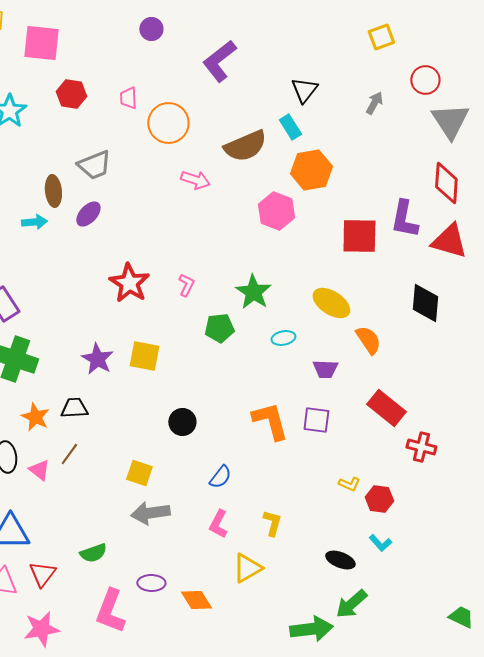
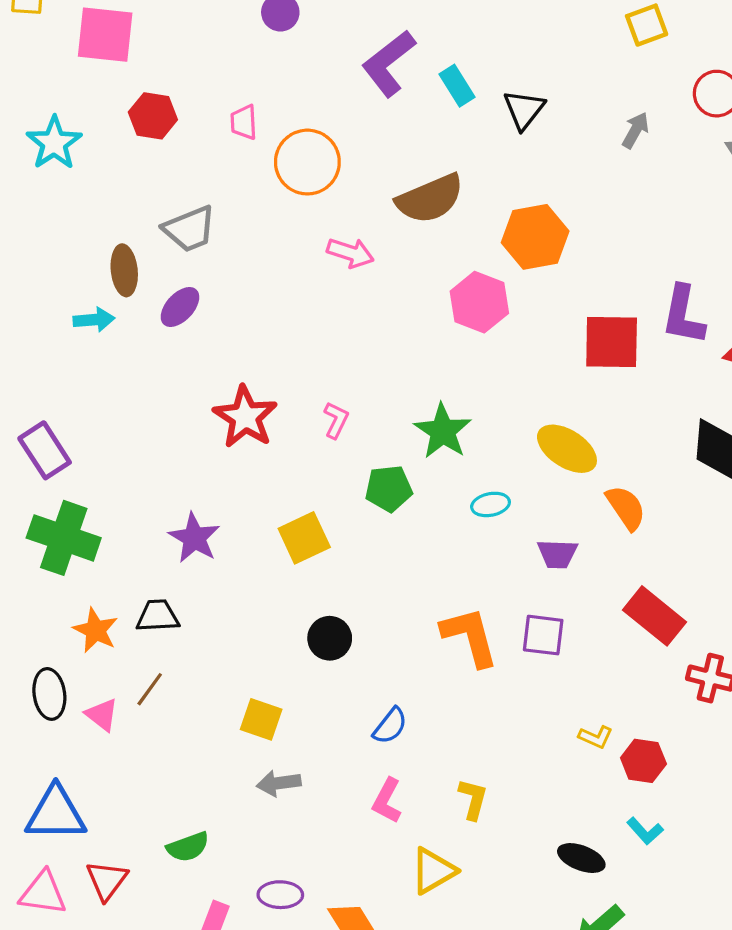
cyan rectangle: (290, 127) -> (457, 86), moved
yellow square: (144, 356) -> (304, 538), moved, turned -36
gray arrow: (150, 513) -> (279, 783), size x0.7

